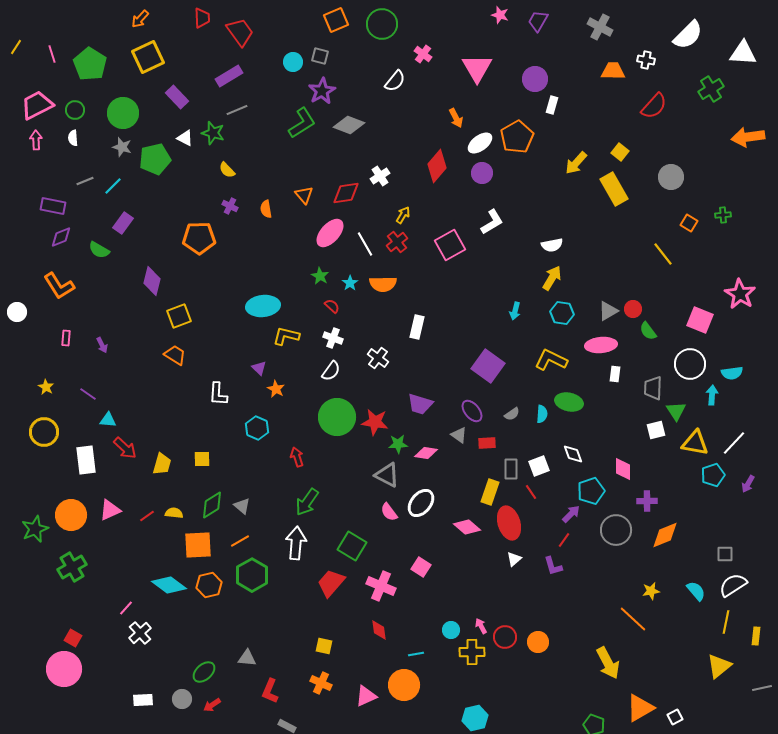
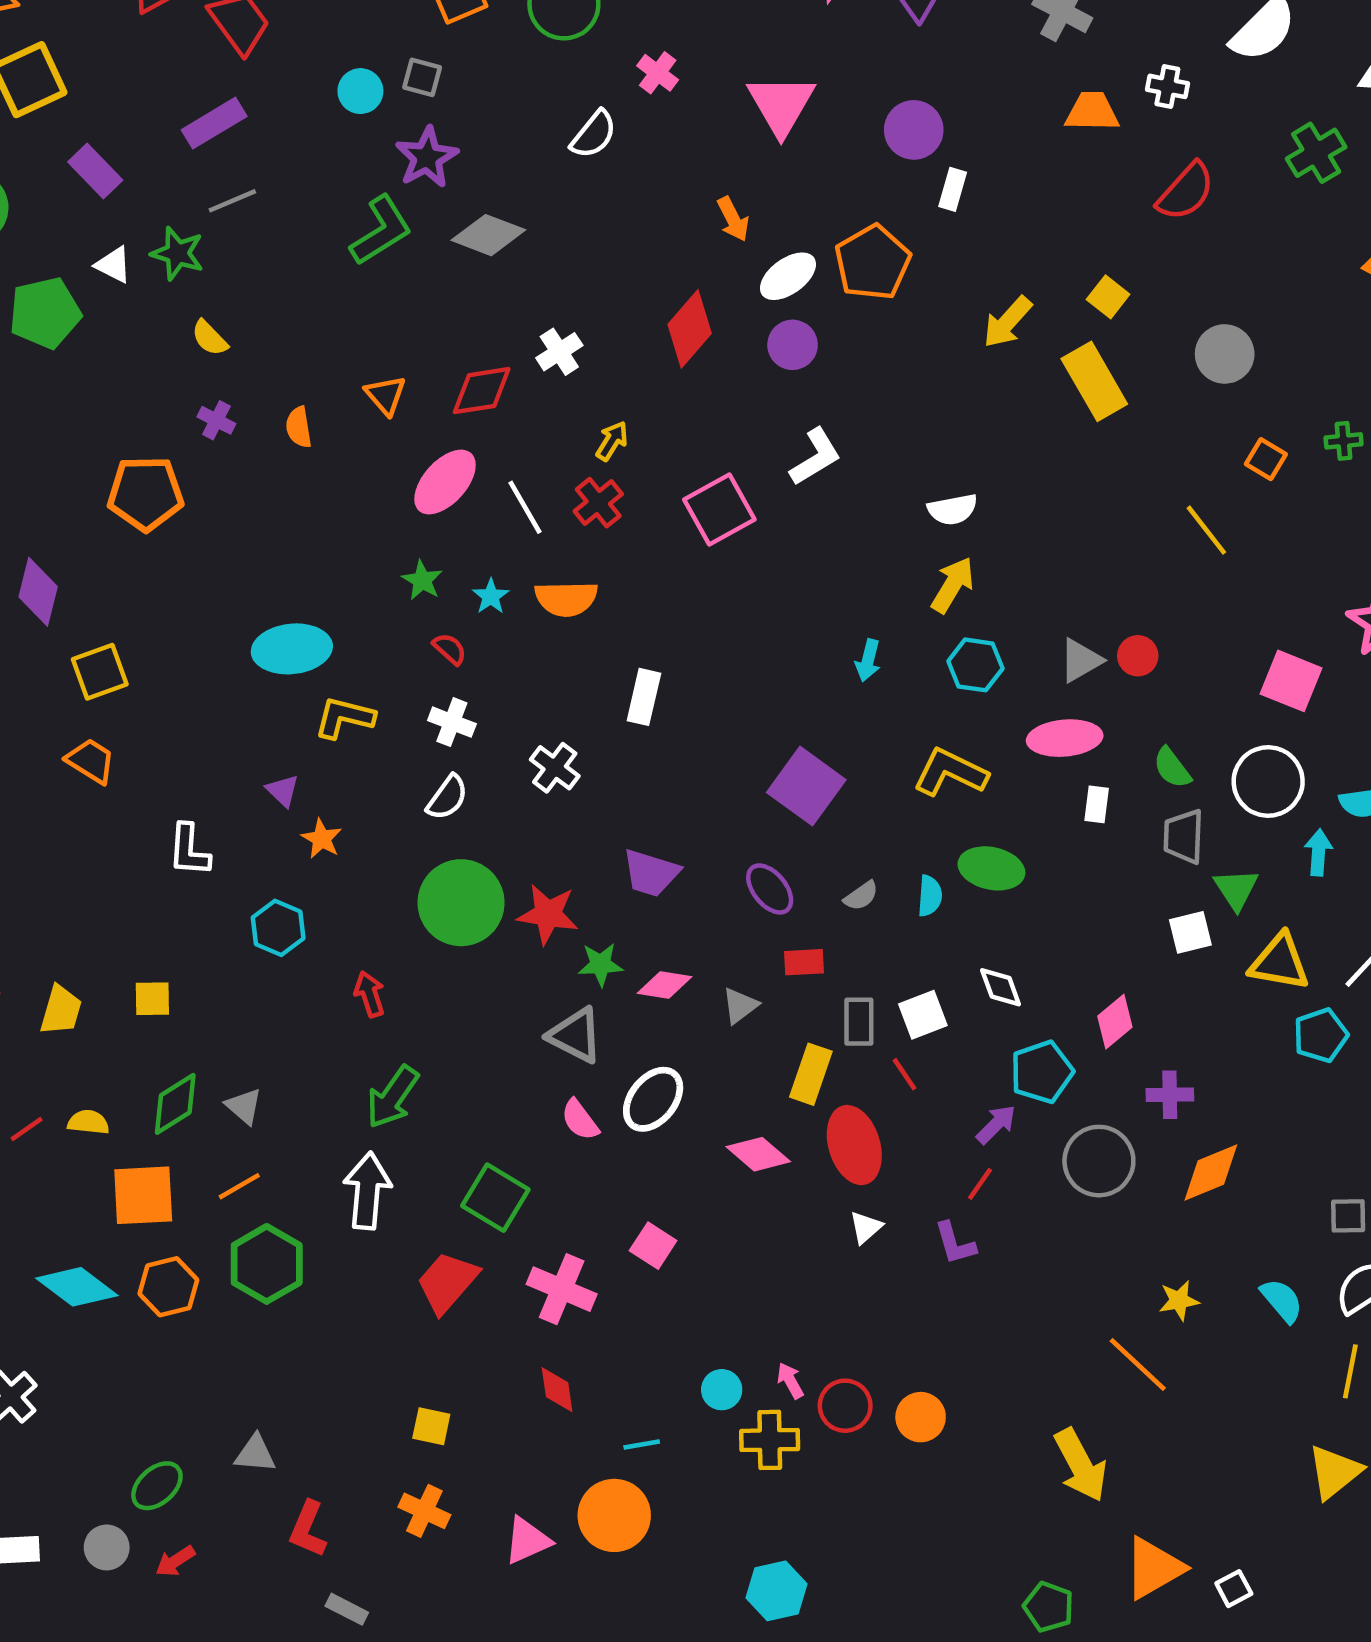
green semicircle: (648, 331) -> (1172, 768), moved
gray triangle: (459, 435) -> (740, 1006), moved, turned 48
pink diamond: (623, 469) -> (1115, 1022), turned 50

